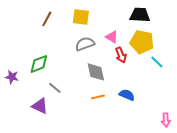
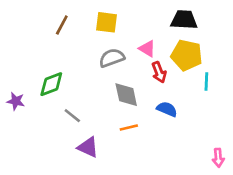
cyan line: (157, 62) -> (206, 81), turned 48
blue semicircle: (127, 95) -> (167, 109), moved
purple triangle: (40, 106) -> (88, 147), moved

